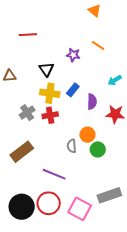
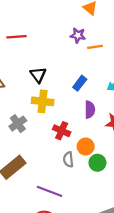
orange line: (98, 45) -> (95, 47), turned -40
purple star: (73, 55) -> (78, 35), moved
blue rectangle: (73, 90) -> (80, 83), moved
red cross: (50, 115) -> (62, 131), moved, turned 35

